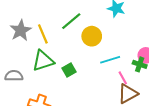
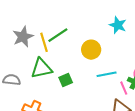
green line: (71, 21) -> (58, 35), moved
pink line: (123, 78) -> (124, 88), moved

